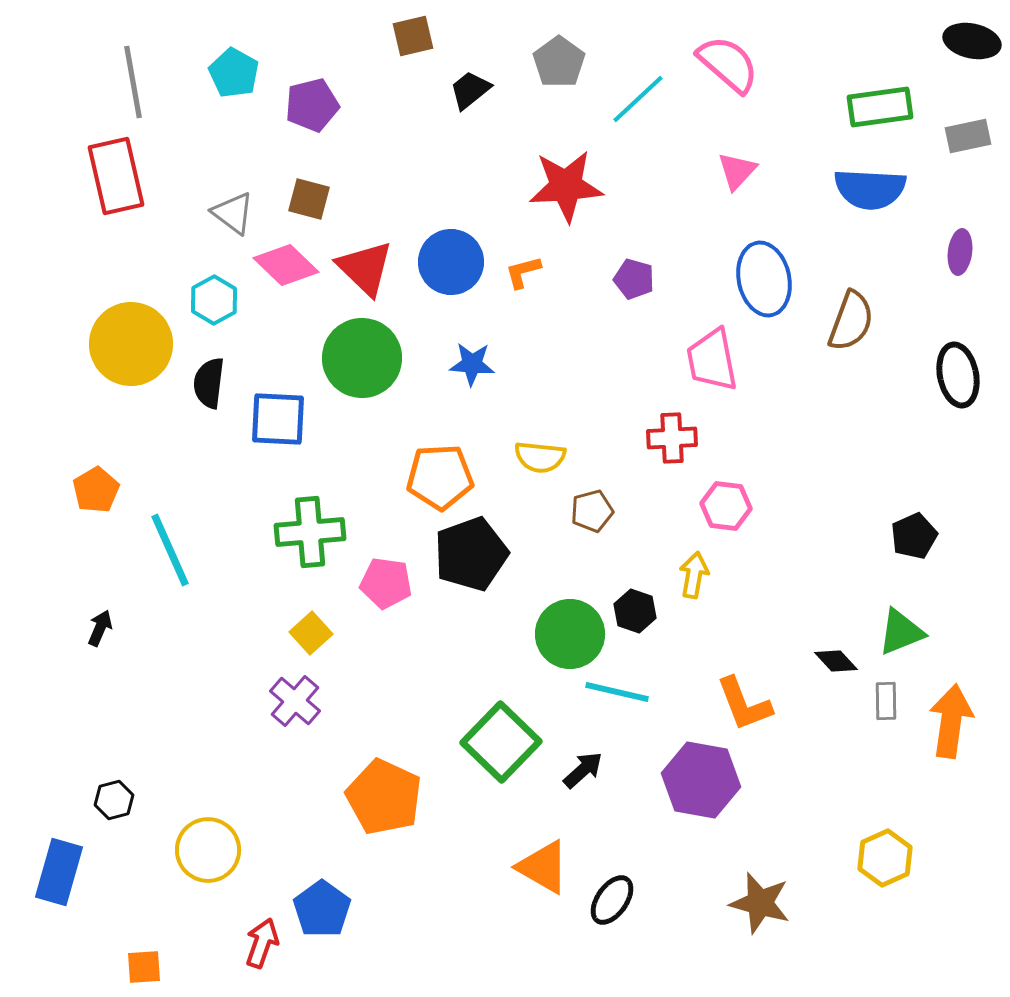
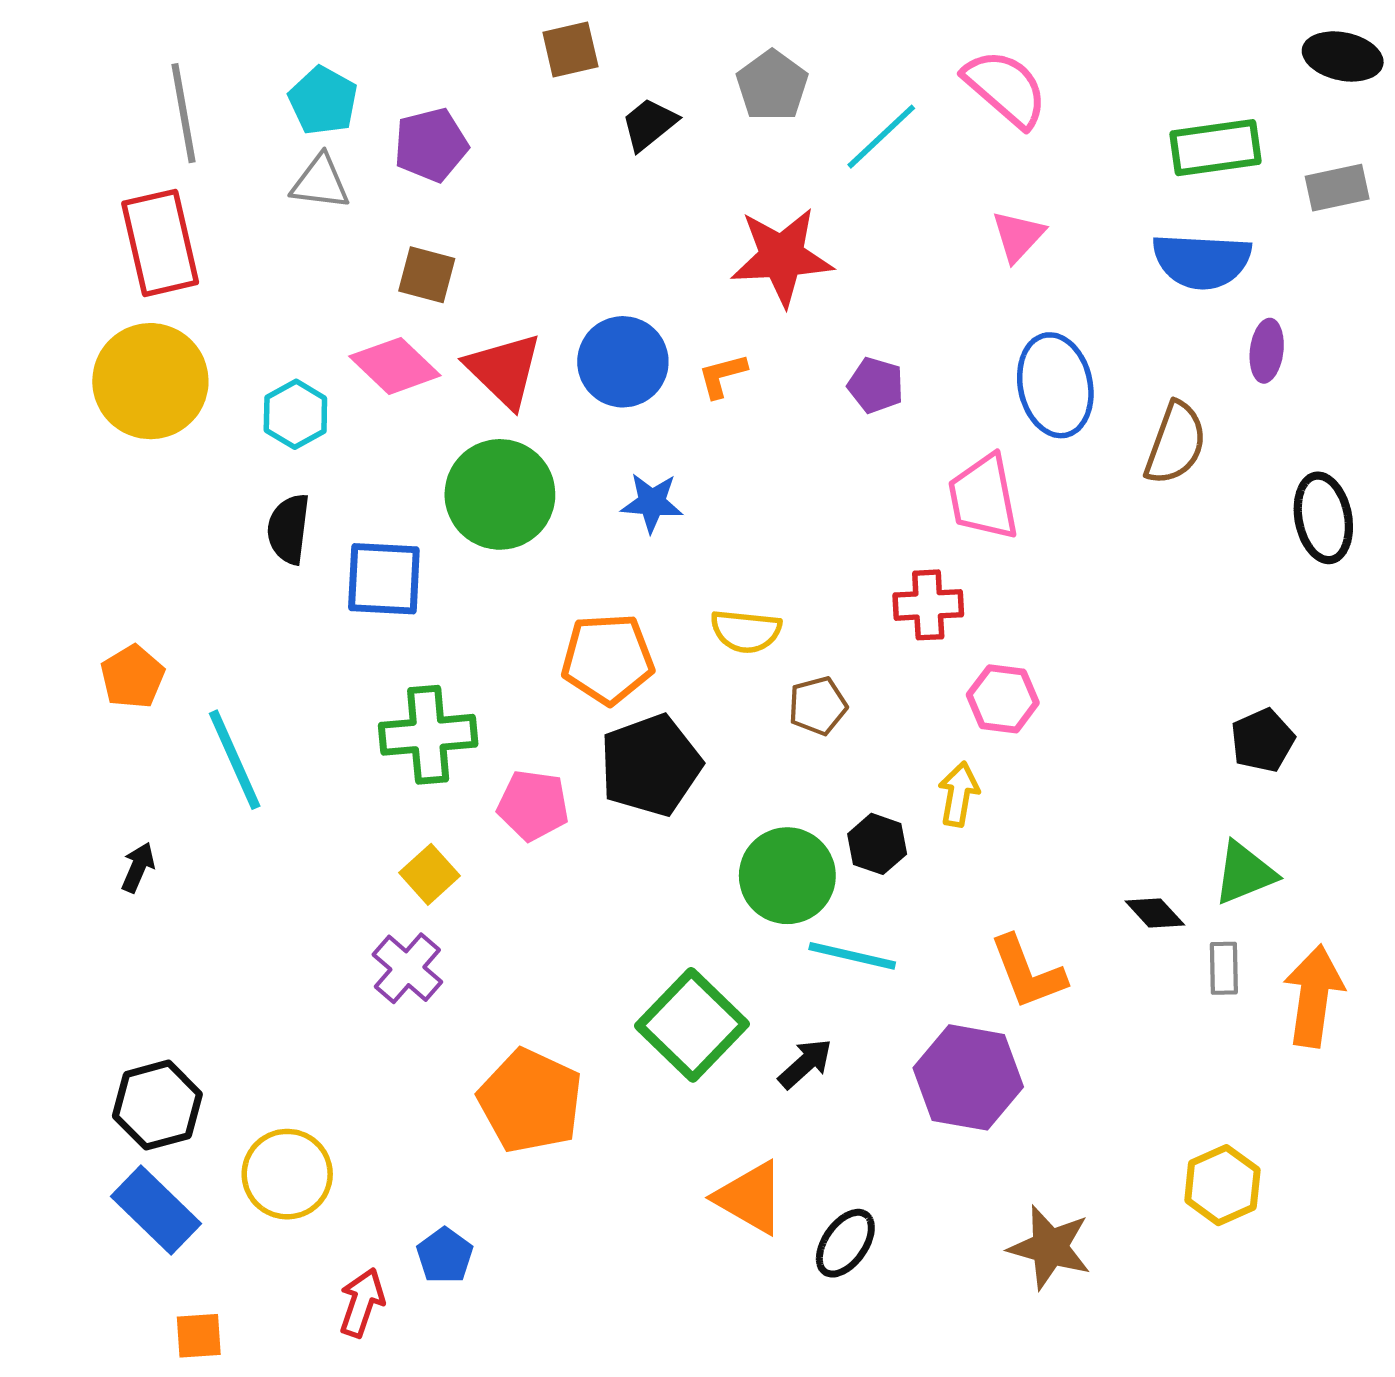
gray triangle: (233, 213) -> (320, 182), moved, turned -30
purple ellipse: (960, 252) -> (1267, 351), moved
yellow circle: (131, 344) -> (150, 381), moved
black hexagon: (114, 800) -> (157, 1105), size x1.6
blue rectangle: (59, 872) -> (156, 1210), moved, turned -62
blue pentagon: (322, 909) -> (445, 1256), size x0.7

